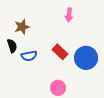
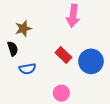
pink arrow: (69, 15) -> (73, 16), size x1.5
blue semicircle: (29, 56) -> (27, 69), moved

